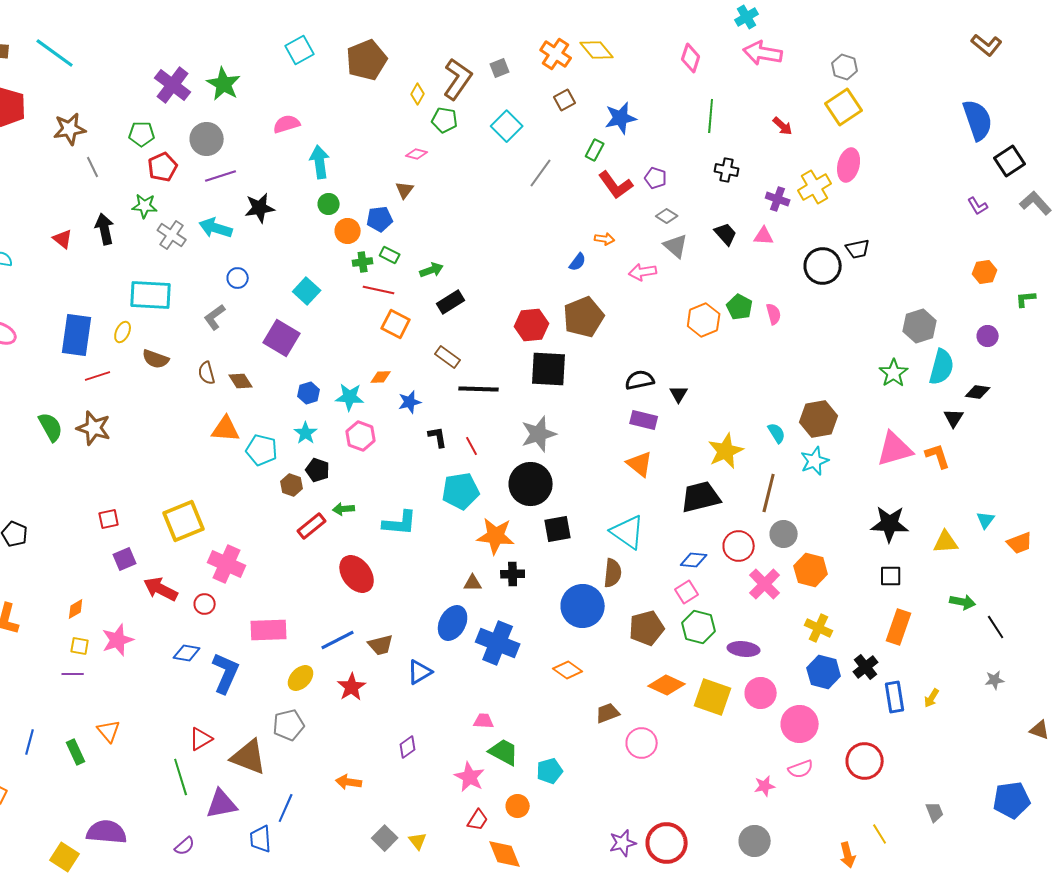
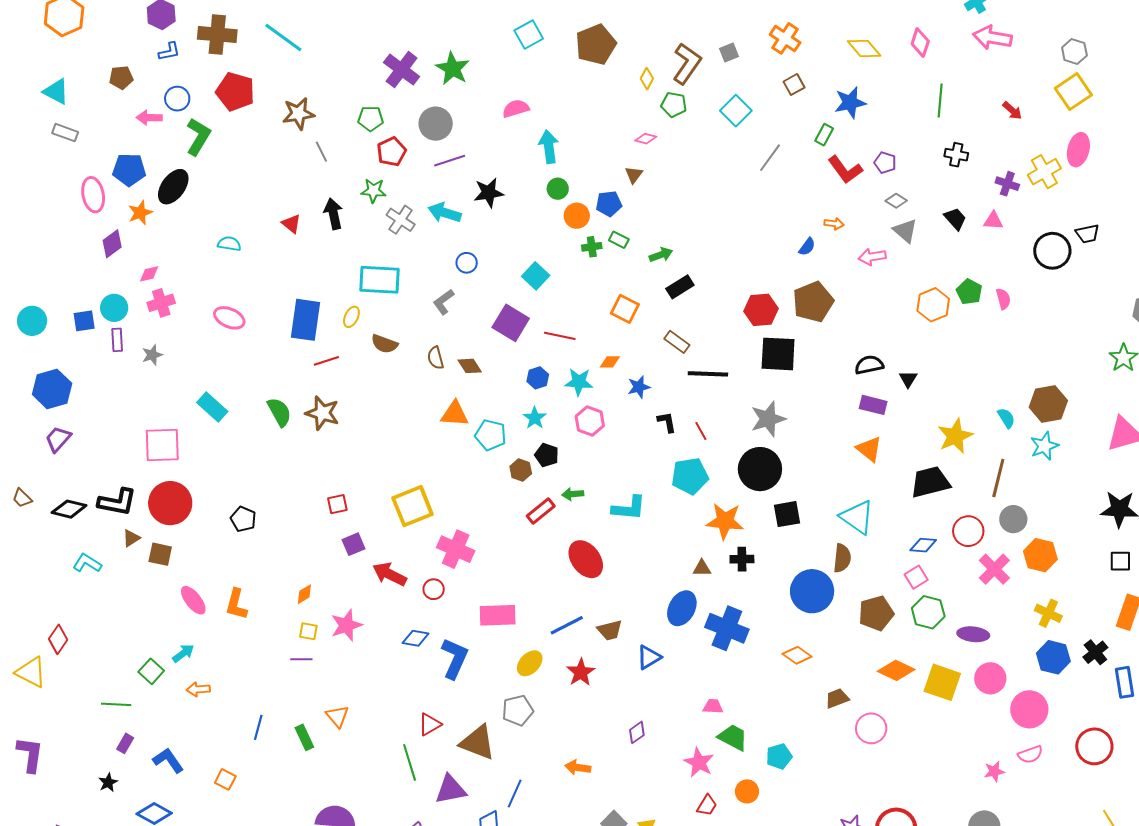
yellow diamond: (597, 50) -> (864, 48), moved
red line: (379, 290) -> (560, 336), moved

